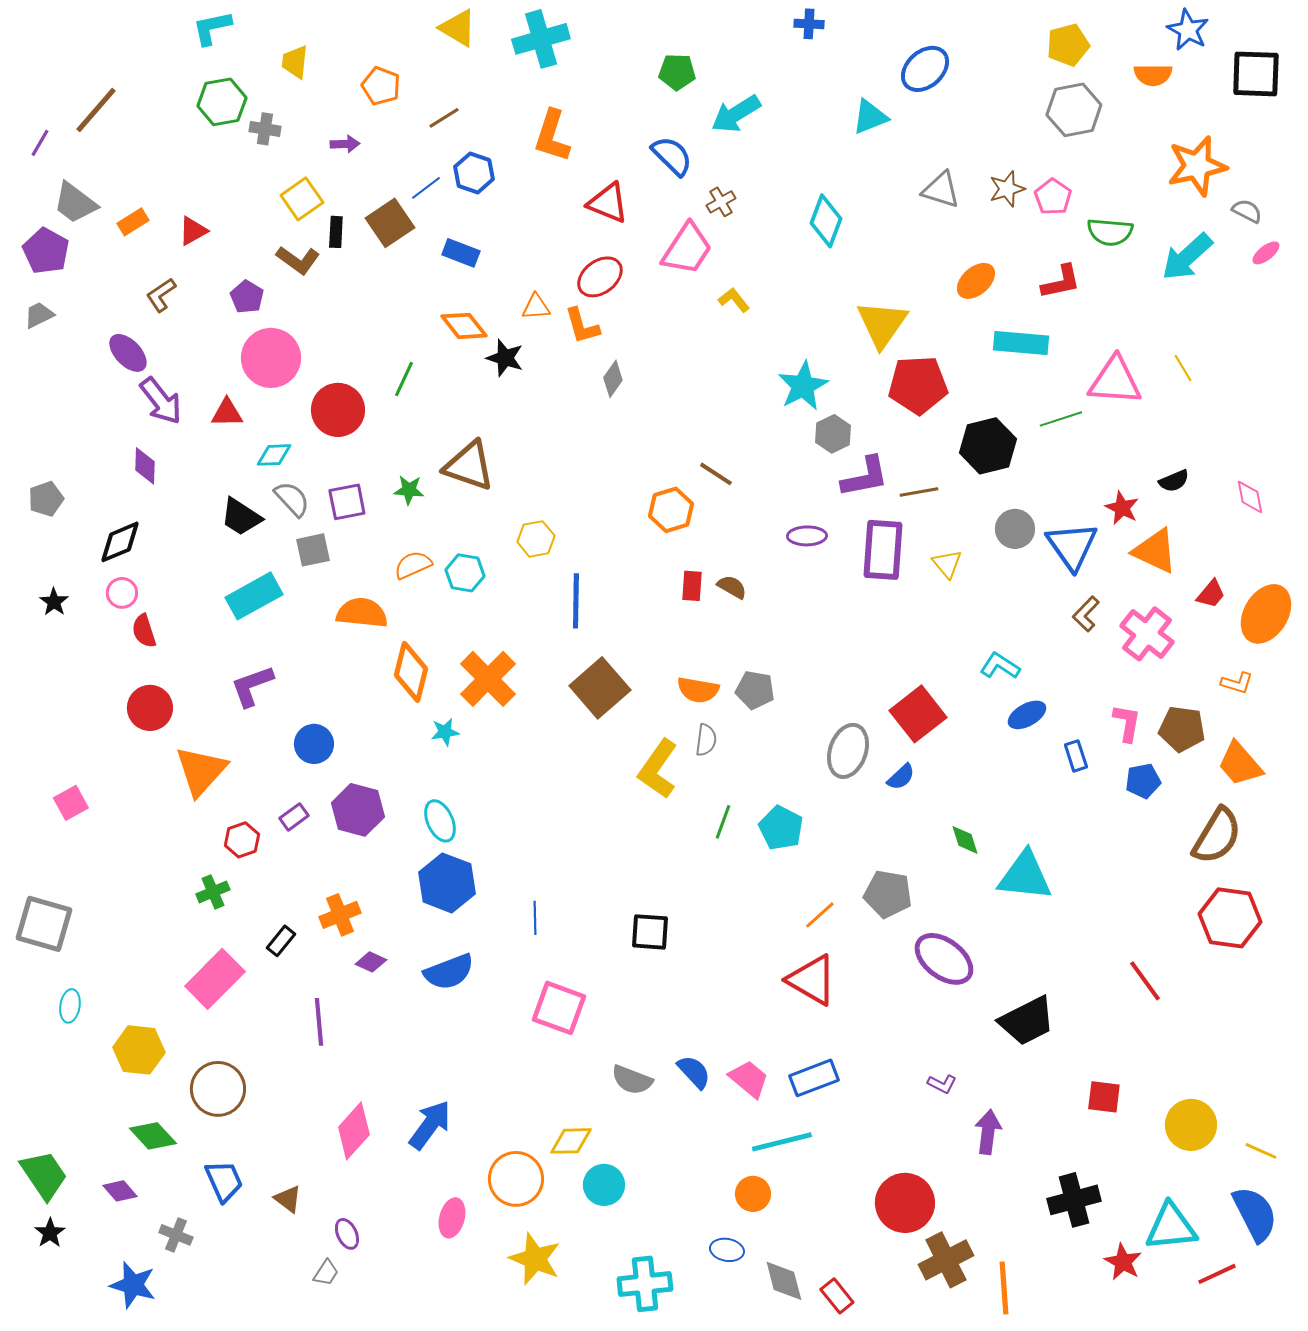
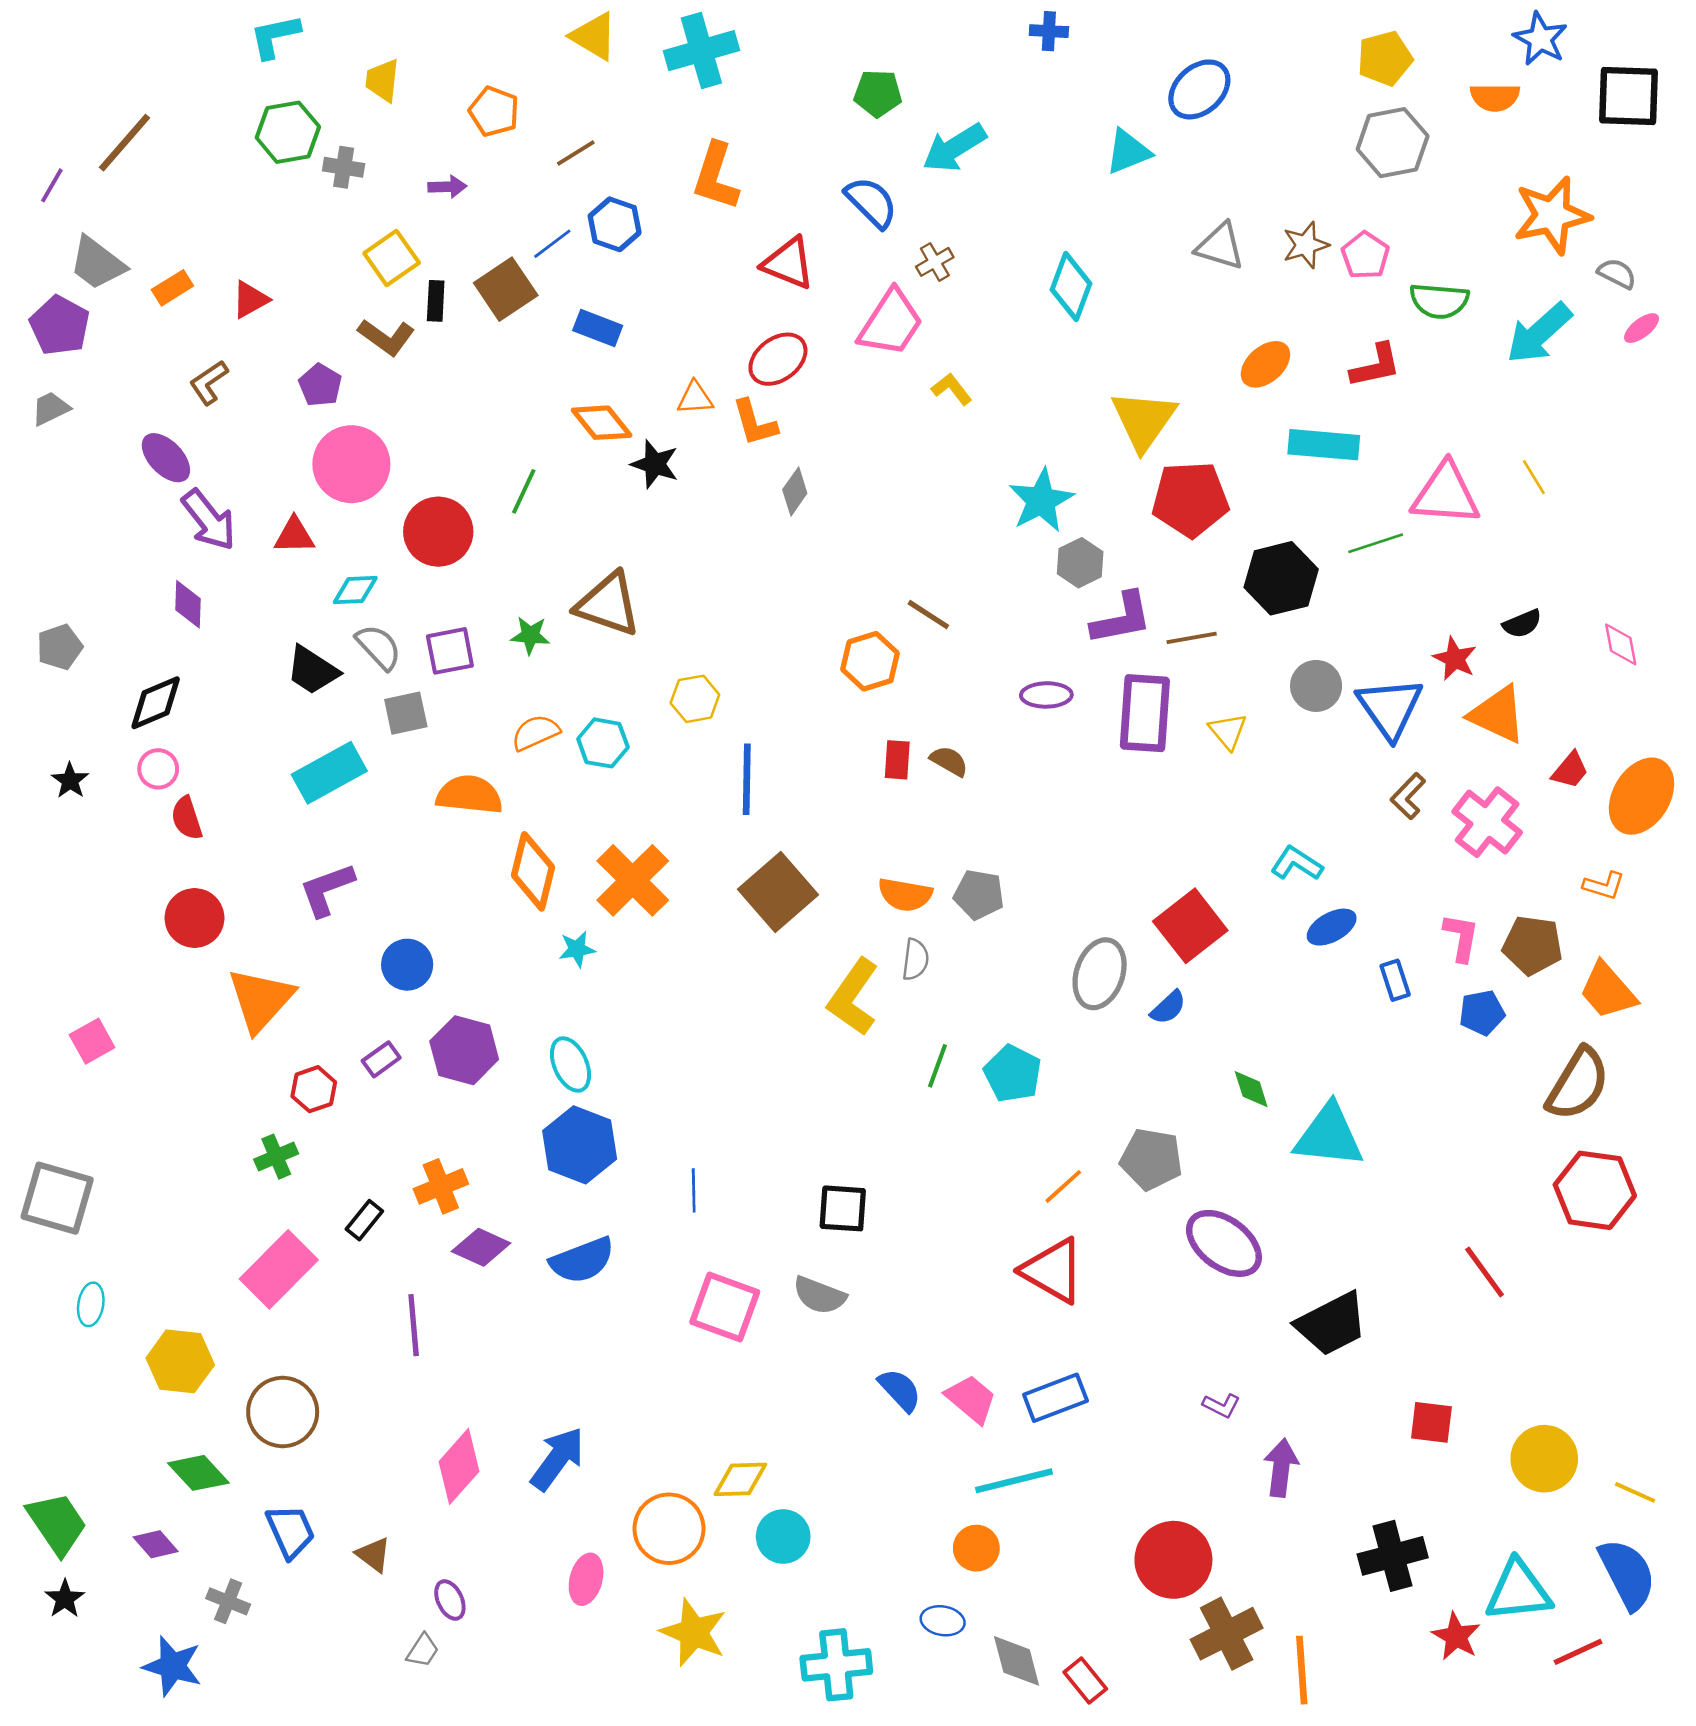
purple diamond: (371, 962) -> (481, 1247), size x1.4
gray semicircle: (632, 1080) -> (819, 1295), moved

